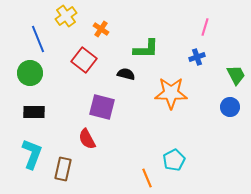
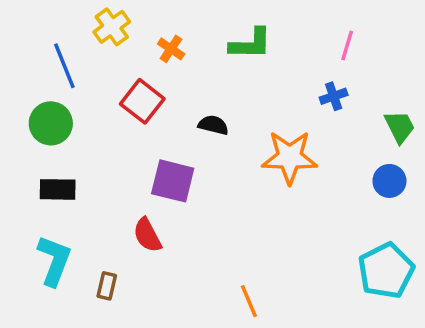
green L-shape: (146, 49) -> (251, 44), moved
cyan pentagon: (174, 160) -> (386, 271), moved, size x1.5
brown rectangle: (63, 169) -> (107, 286), size x0.7

